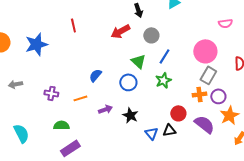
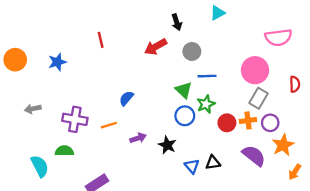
pink semicircle: (225, 23) -> (278, 37), size x1.6
blue star: (36, 44) -> (57, 62), size x0.7
blue line: (164, 56) -> (207, 76), turned 56
green triangle: (138, 61) -> (184, 90), moved
blue circle: (128, 82) -> (185, 116), moved
purple cross: (51, 93) -> (75, 119), size x1.5
red circle: (178, 113) -> (227, 123), moved
green semicircle: (61, 125) -> (64, 151), moved

